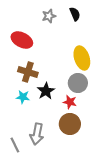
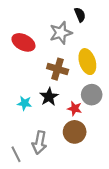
gray star: (49, 16) -> (61, 33), moved, size x1.5
brown cross: (28, 72) -> (58, 69), moved
gray circle: (78, 83) -> (92, 95), moved

